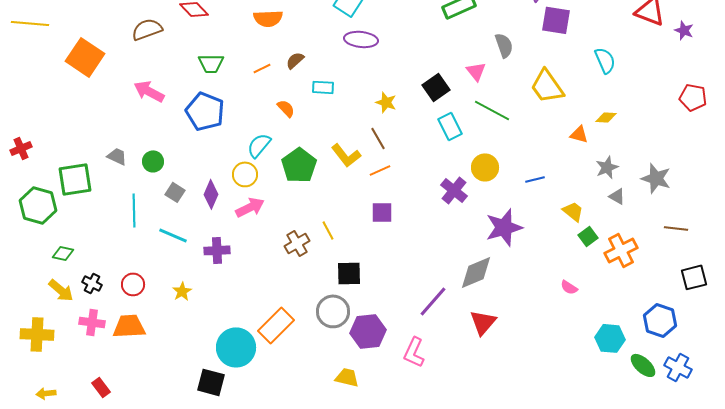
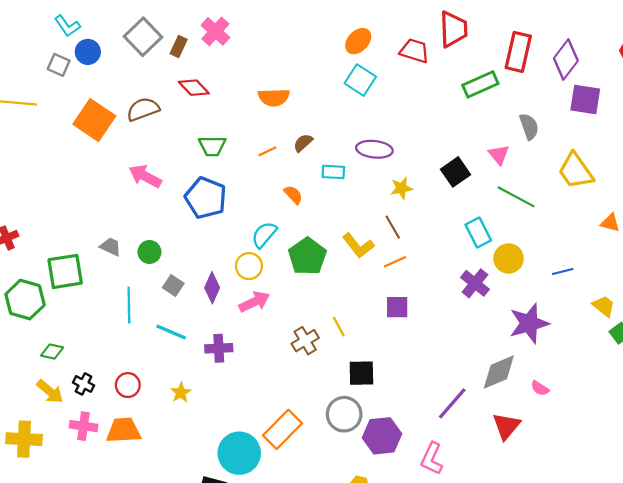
purple ellipse: (361, 39) -> (374, 149), moved
orange square: (85, 57) -> (94, 120), moved
yellow star: (386, 102) -> (401, 188), turned -30
cyan rectangle: (450, 126) -> (478, 233), moved
pink semicircle: (569, 287) -> (540, 388), moved

